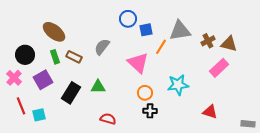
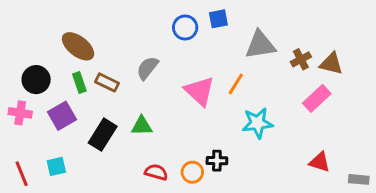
blue square: (146, 30) -> (218, 19), moved
orange line: (161, 47) -> (236, 84), moved
pink cross: (14, 78) -> (20, 113), turned -35
orange circle: (145, 93) -> (192, 172), moved
red line: (21, 106) -> (22, 174), moved
red triangle: (210, 112) -> (320, 162), moved

